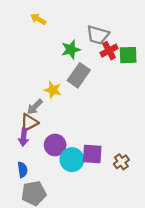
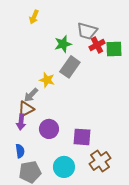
yellow arrow: (38, 19) -> (34, 17), turned -96
cyan circle: (72, 160) -> (64, 167), moved
brown cross: (121, 162) -> (100, 161), moved, size x1.5

